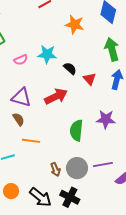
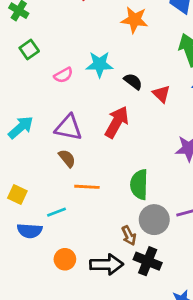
red arrow: (56, 96) -> (117, 122), turned -30
green semicircle: (76, 130) -> (139, 185), moved
brown arrow: (55, 169) -> (129, 236), moved
black arrow: (40, 197) -> (107, 264), turned -35

